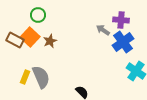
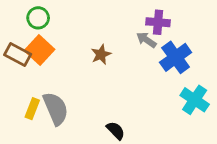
green circle: (38, 15) -> (38, 18), moved
purple cross: (121, 20) -> (158, 22), moved
brown star: (50, 41) -> (101, 54), moved

